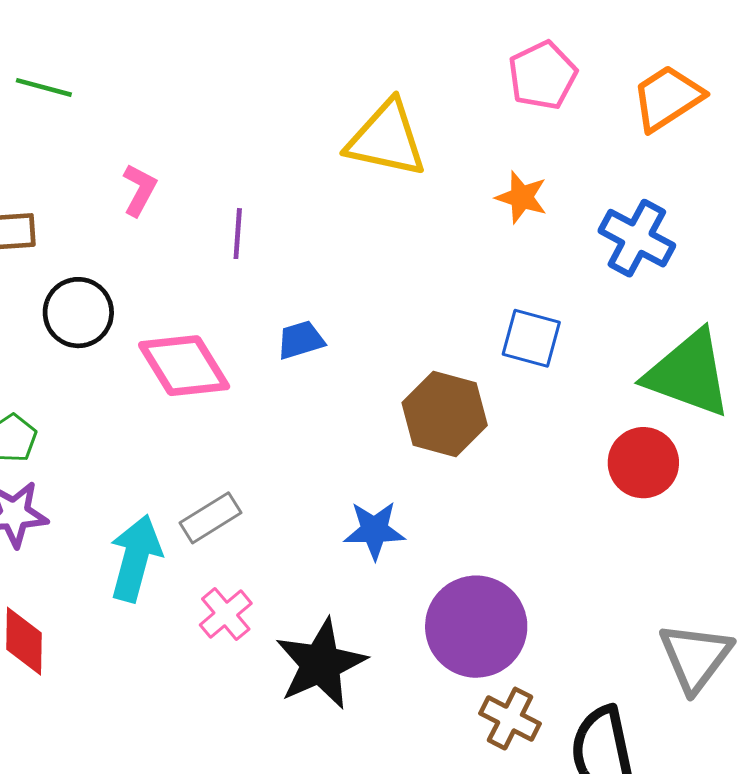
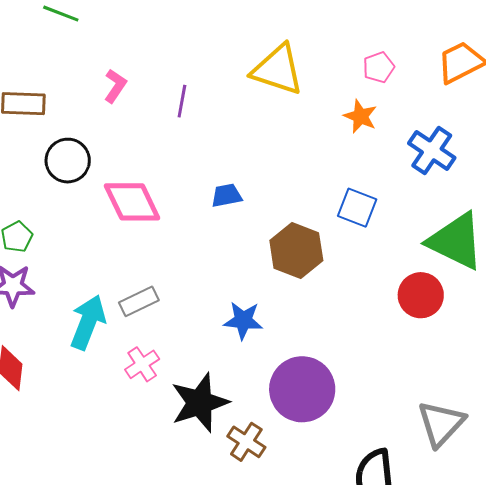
pink pentagon: (542, 75) -> (379, 67), moved, size x0.7
purple line: (238, 234) -> (182, 101), moved
blue trapezoid: (301, 340) -> (227, 195), moved
brown cross: (510, 719) -> (246, 442), moved

